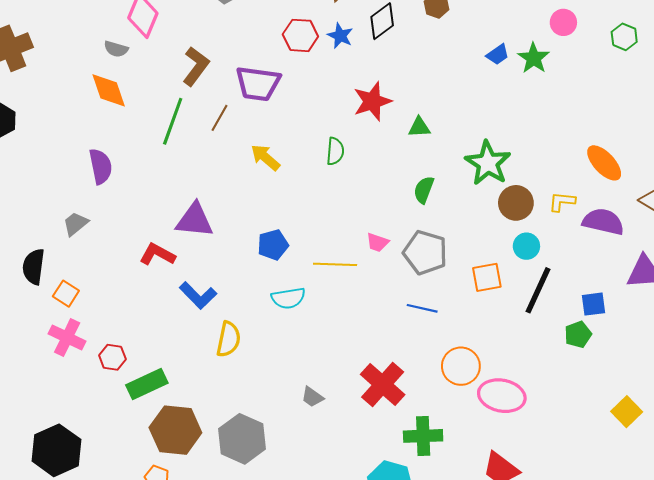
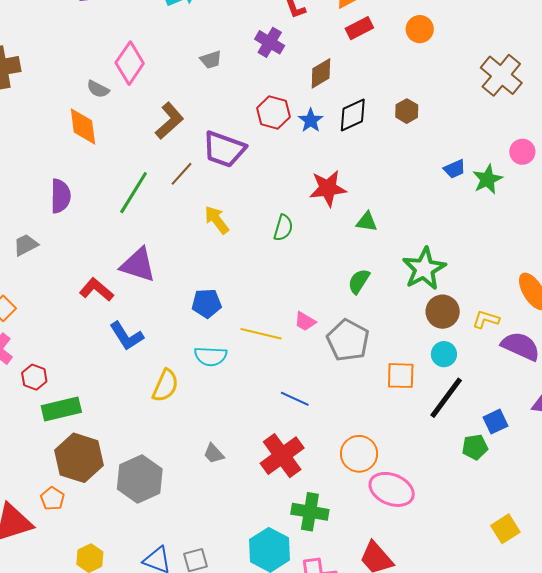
green line: (173, 121) -> (134, 193), moved
blue square: (594, 304) -> (495, 422), turned -30
blue line: (422, 308) -> (295, 399), moved
yellow semicircle: (228, 339) -> (165, 386), moved

